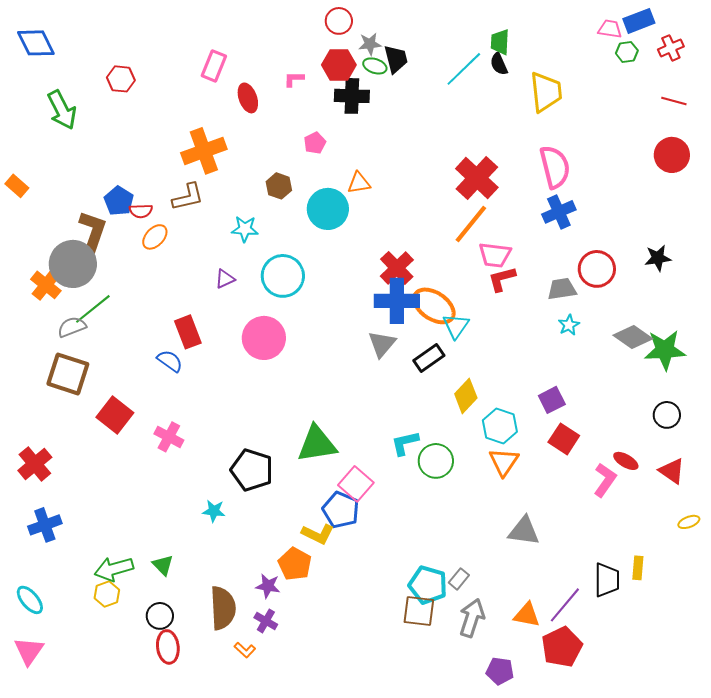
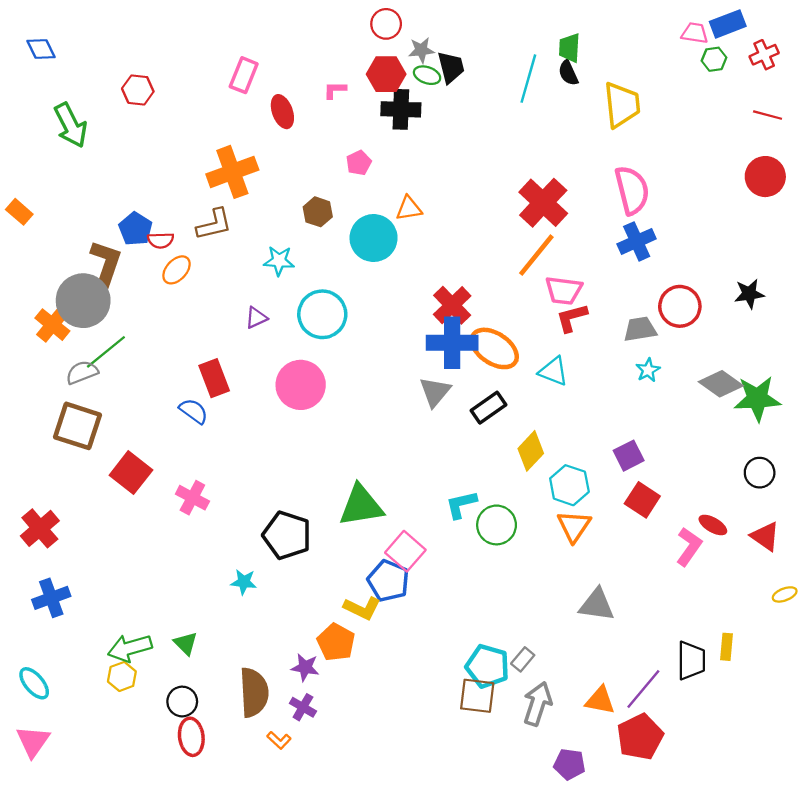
blue diamond: (36, 43) -> (41, 49), size x0.7
cyan line: (464, 69) -> (528, 79), turned -30
cyan triangle: (456, 326) -> (553, 371), moved, turned -44

